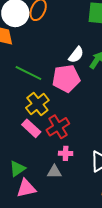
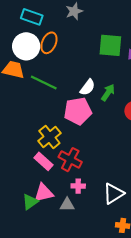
green line: (28, 73) -> (44, 82), moved
red cross: (58, 127) -> (70, 160), turned -30
pink triangle: (26, 188) -> (44, 193), moved

